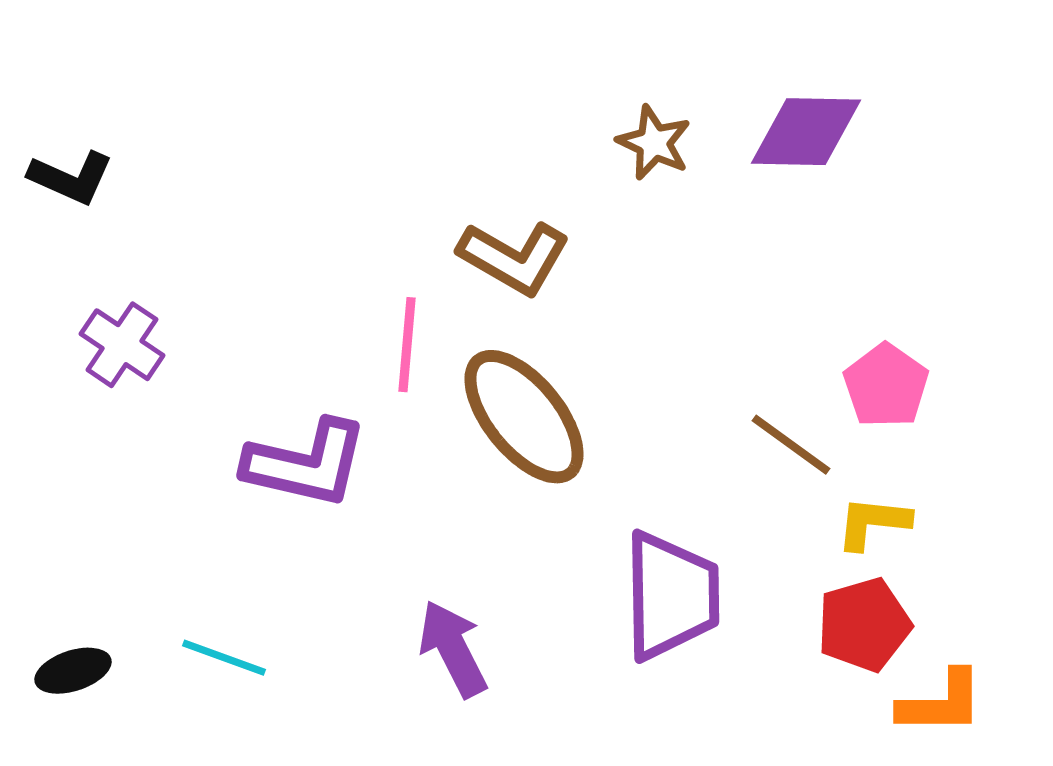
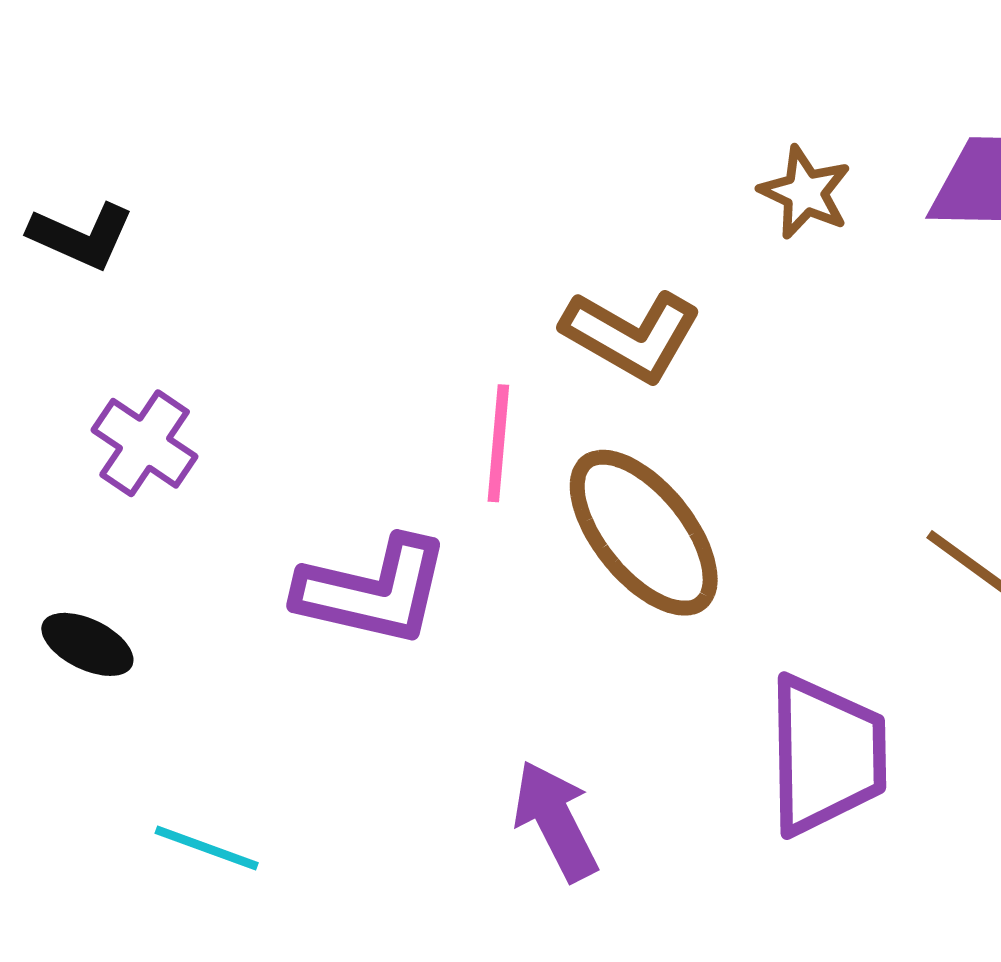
cyan line: (224, 658) -> (207, 848), moved
black ellipse: (73, 671) -> (87, 644), moved, turned 44

